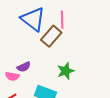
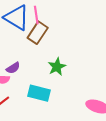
pink line: (62, 20) -> (36, 15), moved

